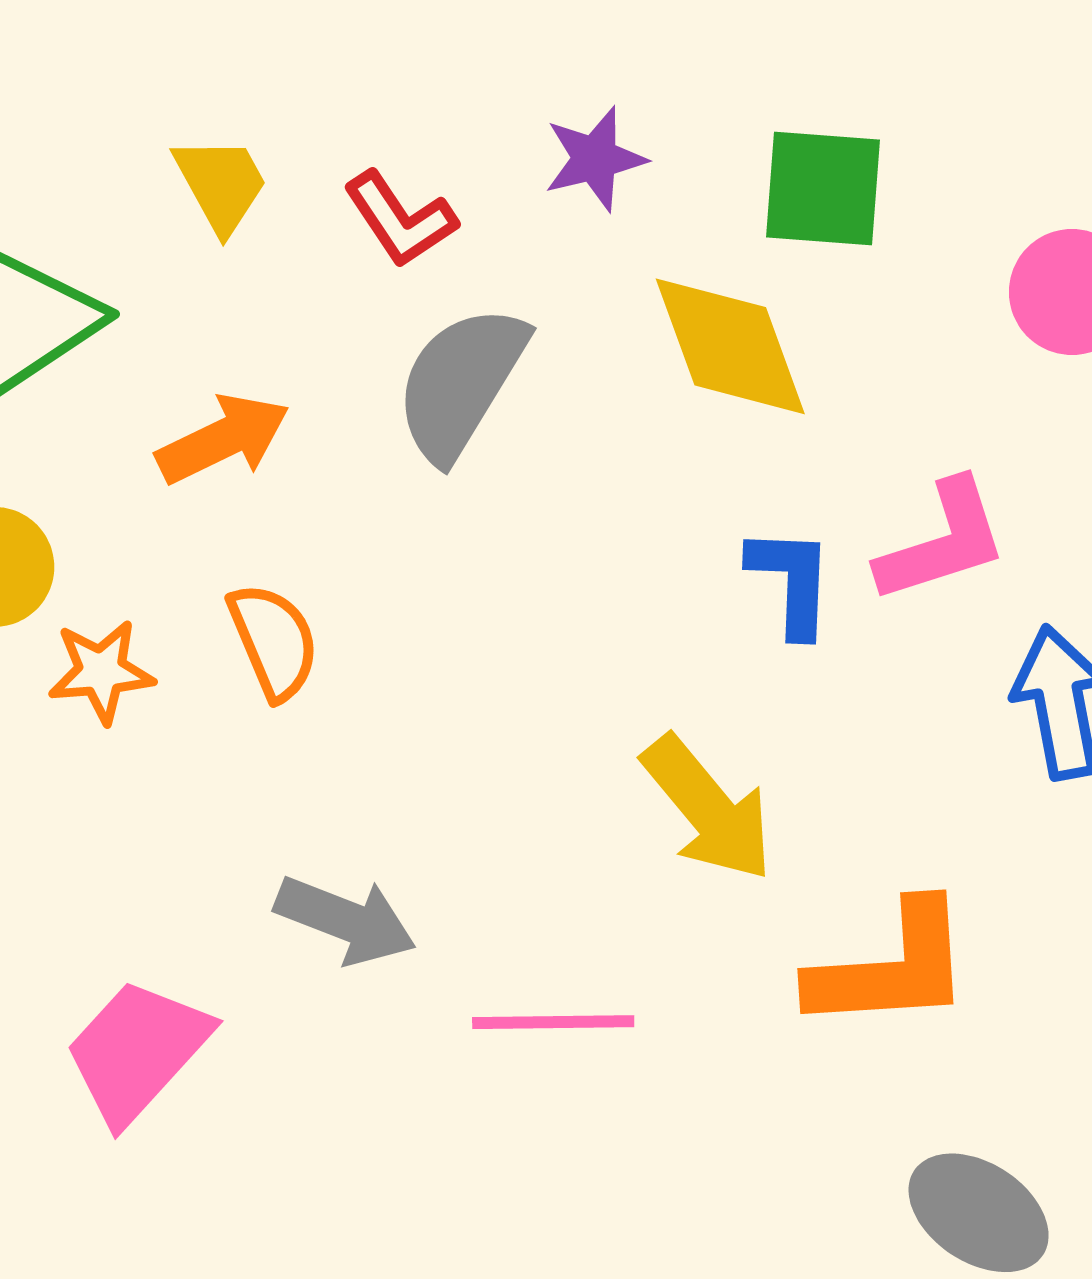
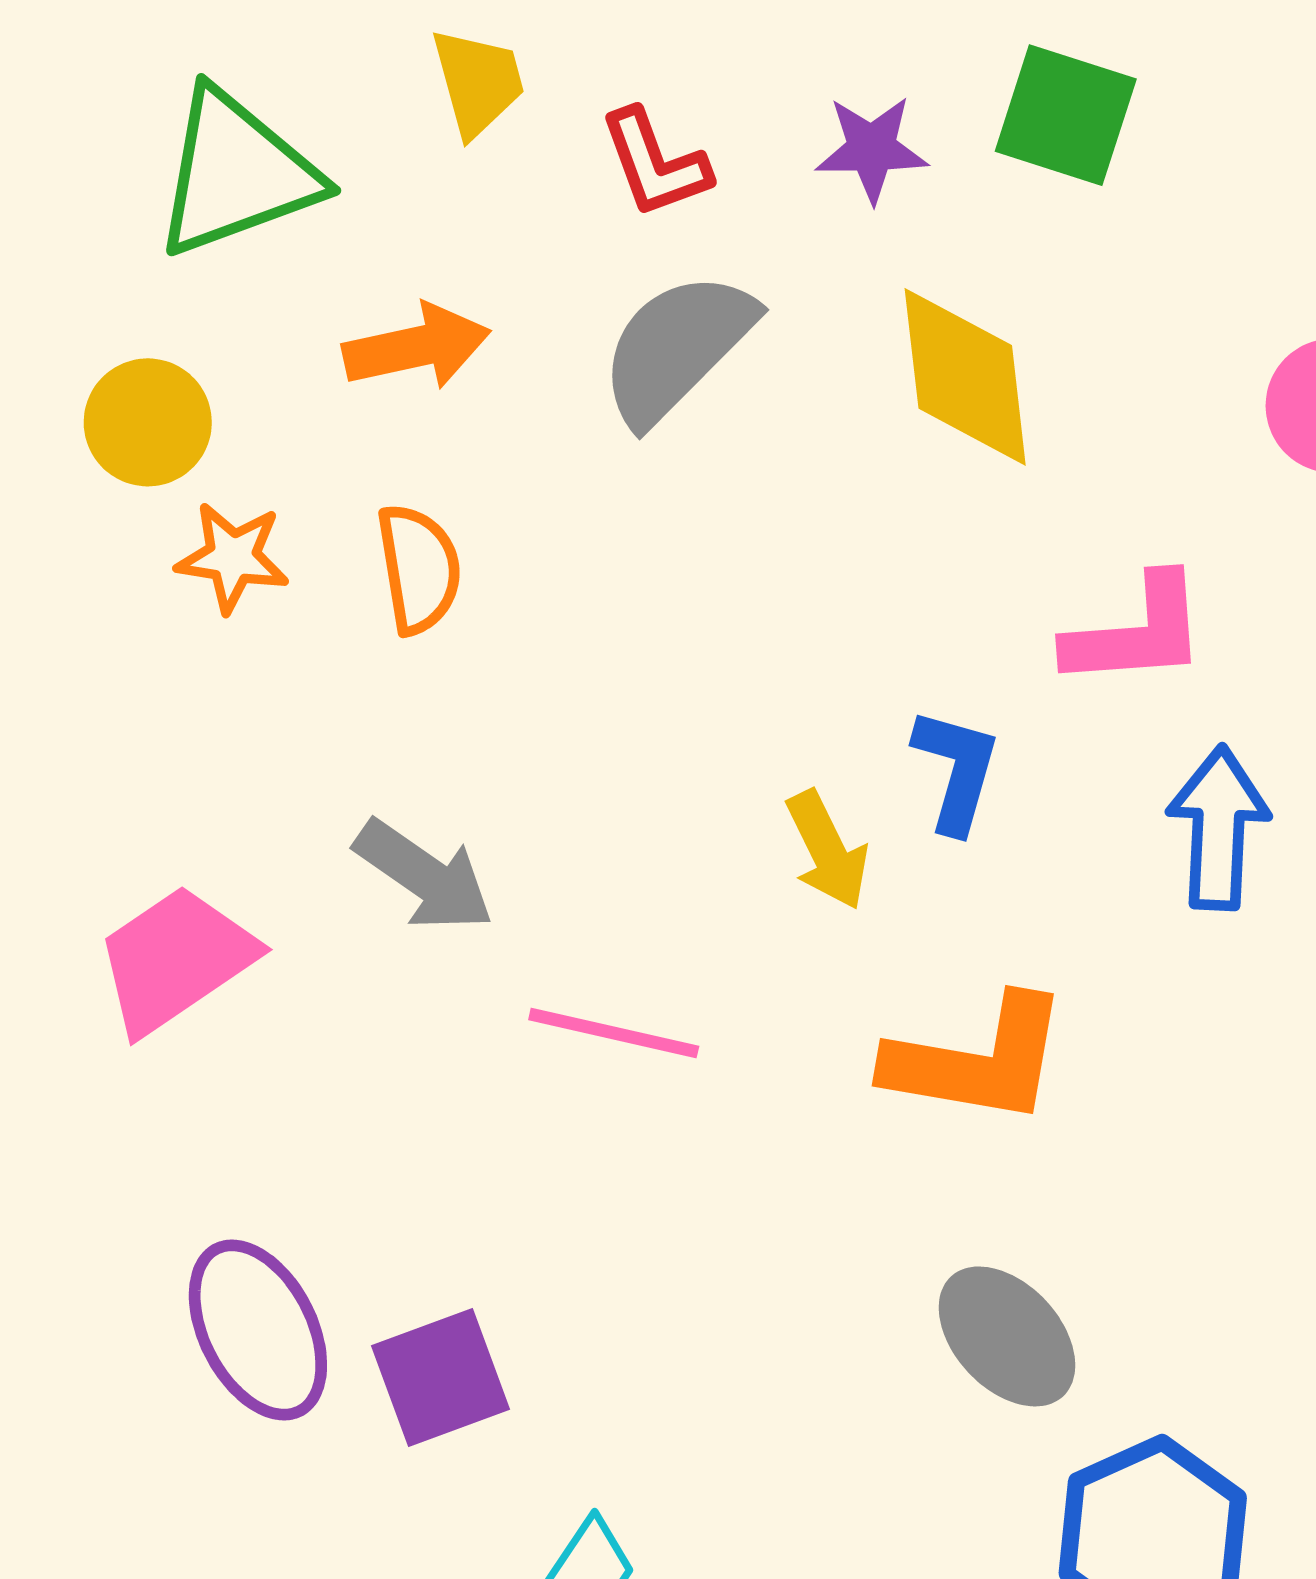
green square: (823, 188) -> (1066, 115), moved
blue L-shape: (791, 581) -> (956, 770), moved
yellow arrow: (708, 808) -> (827, 850), size x0.7

